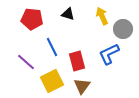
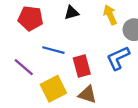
black triangle: (68, 14) -> (71, 13), turned -32
blue line: (52, 47) -> (53, 50), turned -48
brown triangle: (82, 86) -> (87, 94), turned -48

